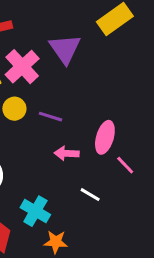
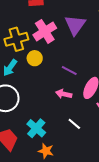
purple line: (51, 117) -> (69, 71), moved

